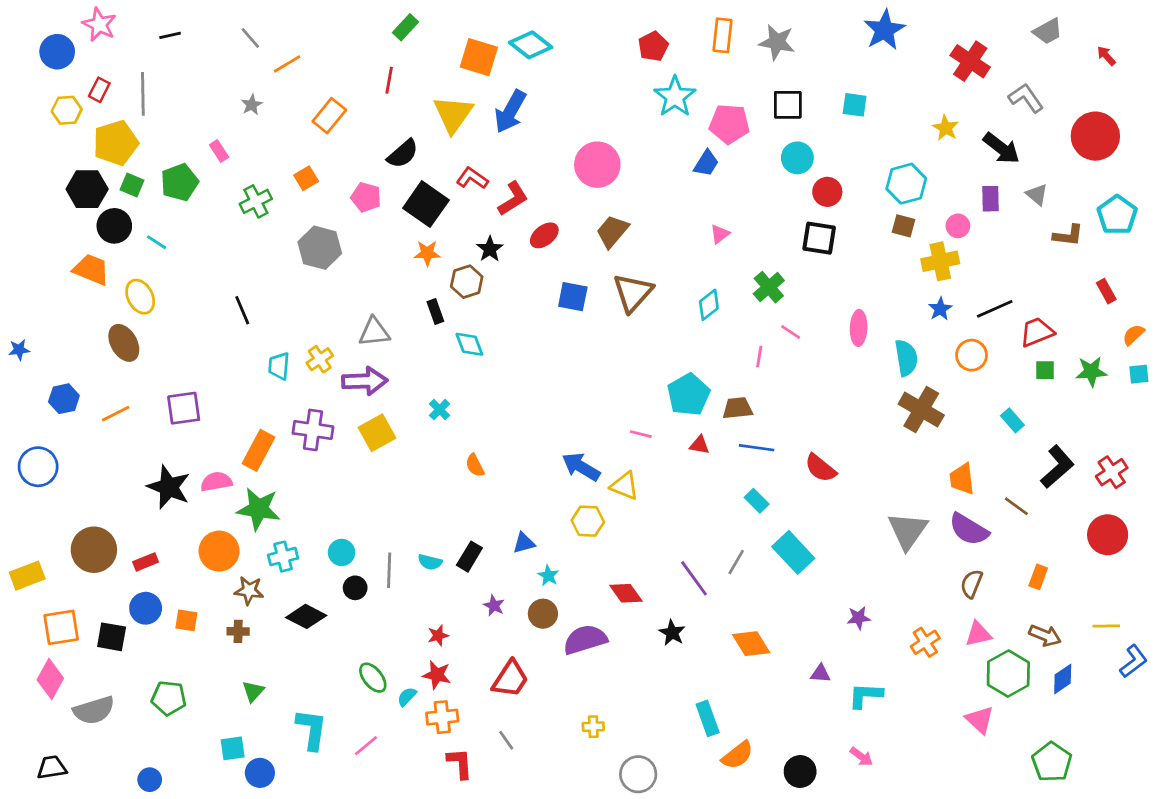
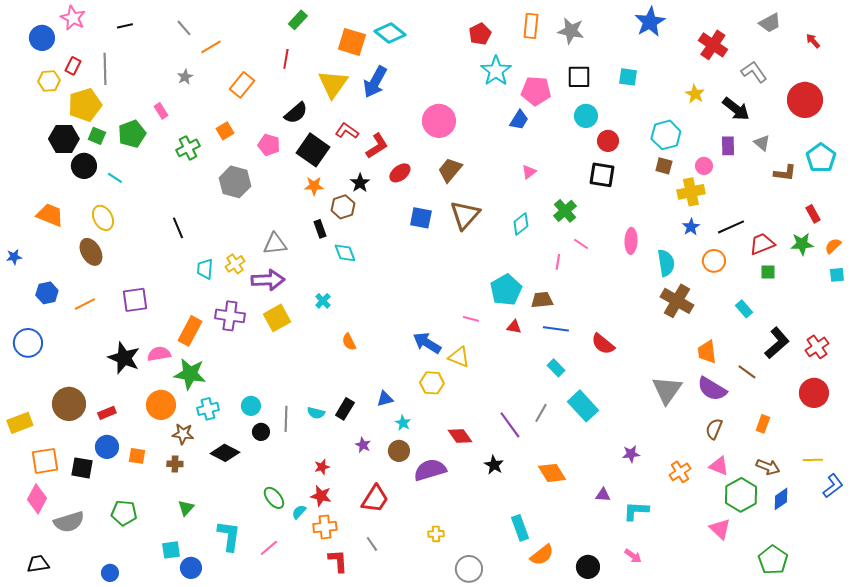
orange trapezoid: (91, 269) -> (50, 215), moved
green star: (1091, 371) -> (802, 244), moved
pink triangle: (978, 634) -> (719, 466), turned 35

